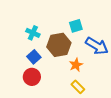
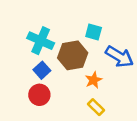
cyan square: (76, 26) -> (94, 32), turned 32
cyan cross: (33, 33) -> (41, 41), size x1.5

